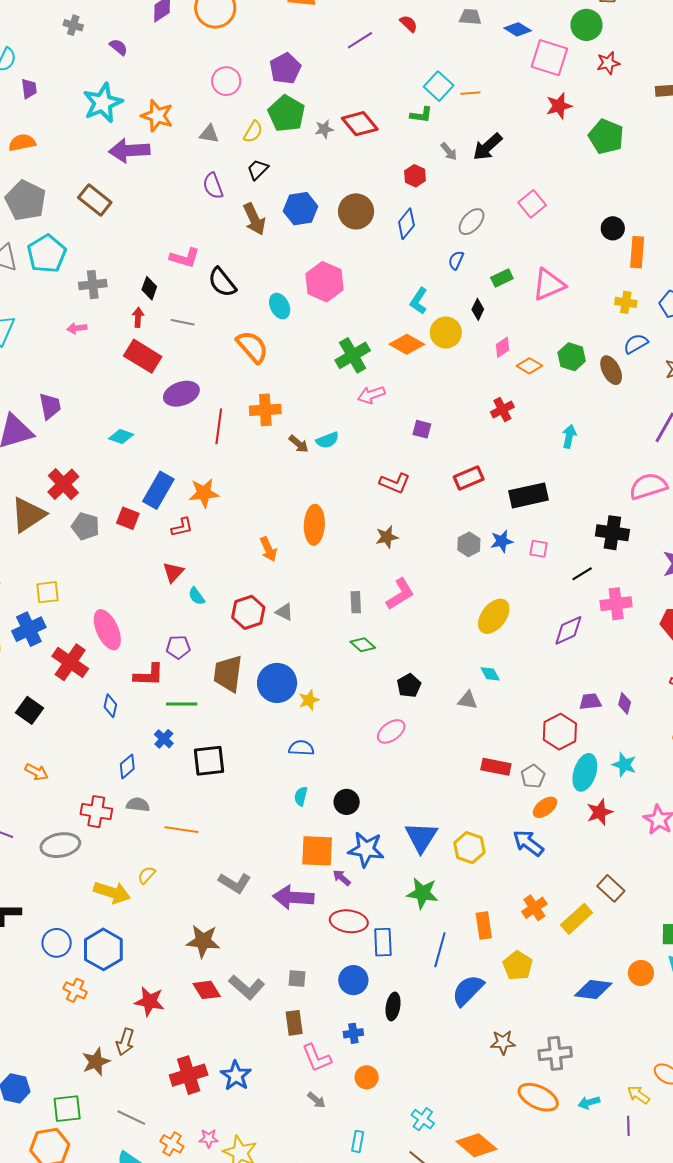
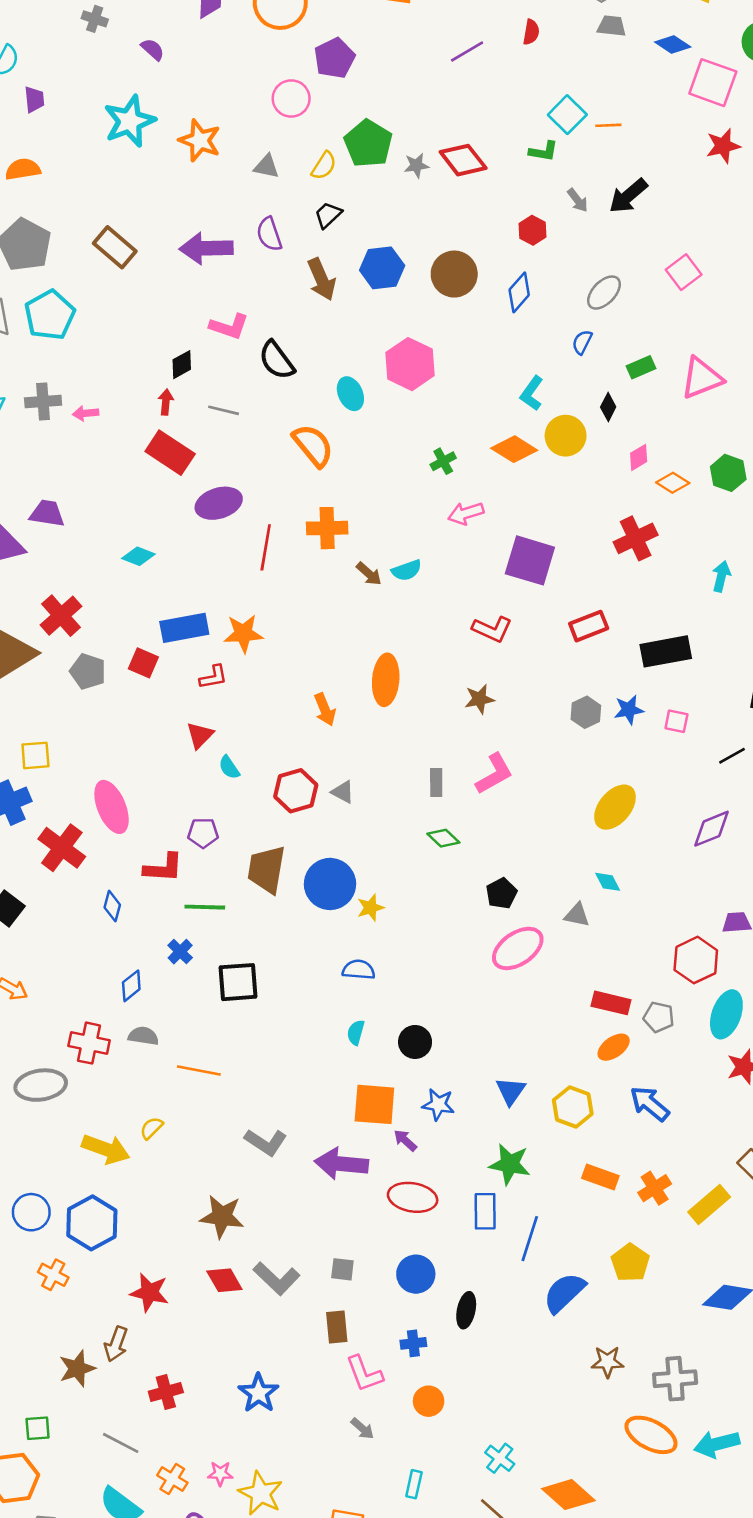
red semicircle: (409, 24) -> (531, 32), turned 54
purple pentagon: (285, 68) -> (334, 58), moved
purple arrow: (129, 150) -> (206, 248), moved
gray cross: (93, 285) -> (43, 401), moved
black diamond: (149, 288) -> (182, 365), turned 40
green cross: (353, 355) -> (443, 461), size x0.6
purple trapezoid: (50, 406) -> (47, 513), turned -72
red cross: (502, 410) -> (636, 538), size x1.4
purple square: (422, 429) -> (530, 560), size x2.0
blue rectangle: (158, 490) -> (184, 628), turned 48
pink ellipse: (391, 731) -> (518, 948), moved, size x1.4
gray pentagon: (533, 776) -> (659, 1017), turned -30
orange ellipse: (545, 807) -> (614, 1047), moved
blue triangle: (421, 837) -> (511, 1091), size x0.7
blue star: (366, 849) -> (438, 1105), size x0.7
orange rectangle: (484, 926) -> (600, 1177), moved, turned -64
blue rectangle: (383, 942) -> (485, 1211), moved
red cross: (189, 1075) -> (166, 1392), moved, size x0.7
cyan arrow: (589, 1102) -> (717, 1444), size x1.6
green square: (67, 1109) -> (38, 1428), size x0.7

